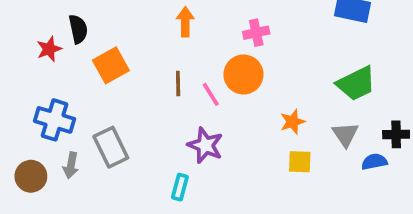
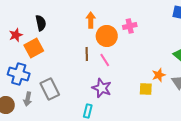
black semicircle: (78, 29) -> (41, 23), moved
orange square: (111, 65) -> (34, 48), moved
orange circle: (243, 74) -> (107, 36), moved
orange star: (293, 122) -> (159, 75), moved
yellow square: (300, 162) -> (146, 89), moved

